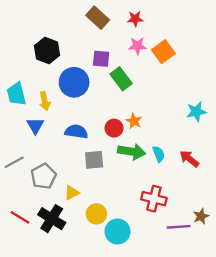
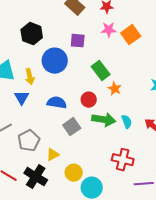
green rectangle: (121, 79) -> (101, 71), moved
orange star: (134, 121) -> (115, 89), moved
gray square: (94, 160) -> (72, 127), turned -30

